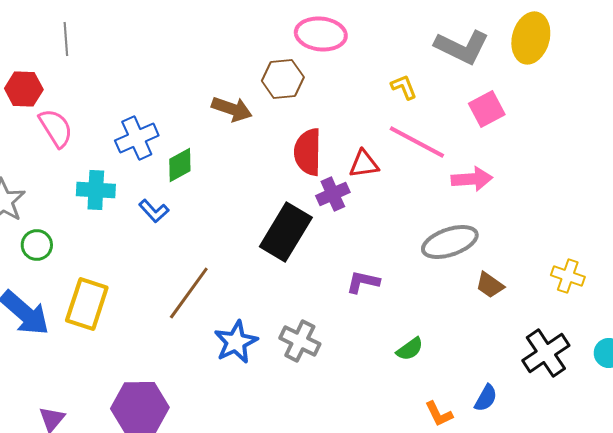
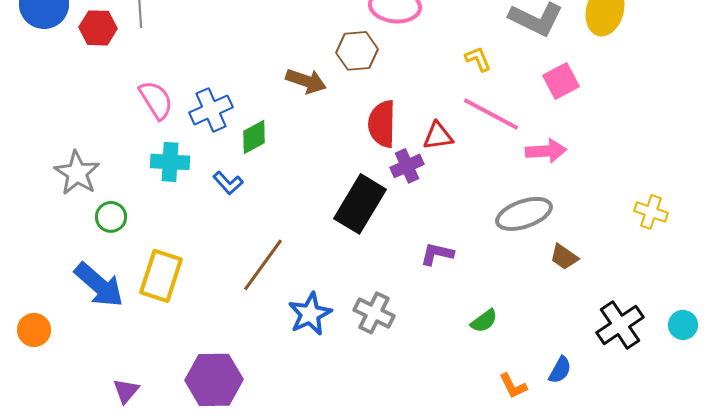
red hexagon: (24, 89) -> (98, 28), moved
pink semicircle: (56, 128) -> (156, 100), moved
yellow cross: (568, 276) -> (651, 212), moved

